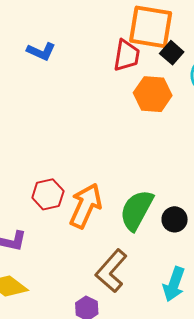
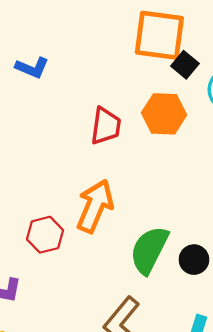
red trapezoid: (127, 55) -> (106, 126), moved
orange arrow: (86, 206) -> (95, 206), moved

